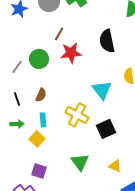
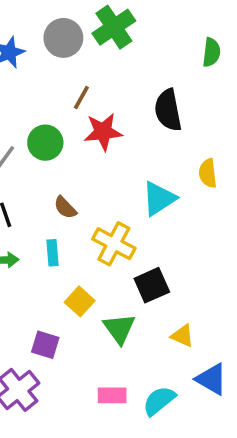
cyan triangle: (102, 90) -> (159, 199), turned 35
brown semicircle: (41, 95) -> (65, 208), moved, turned 112
black square: (106, 129) -> (152, 285), moved
yellow square: (37, 139) -> (80, 301), moved

